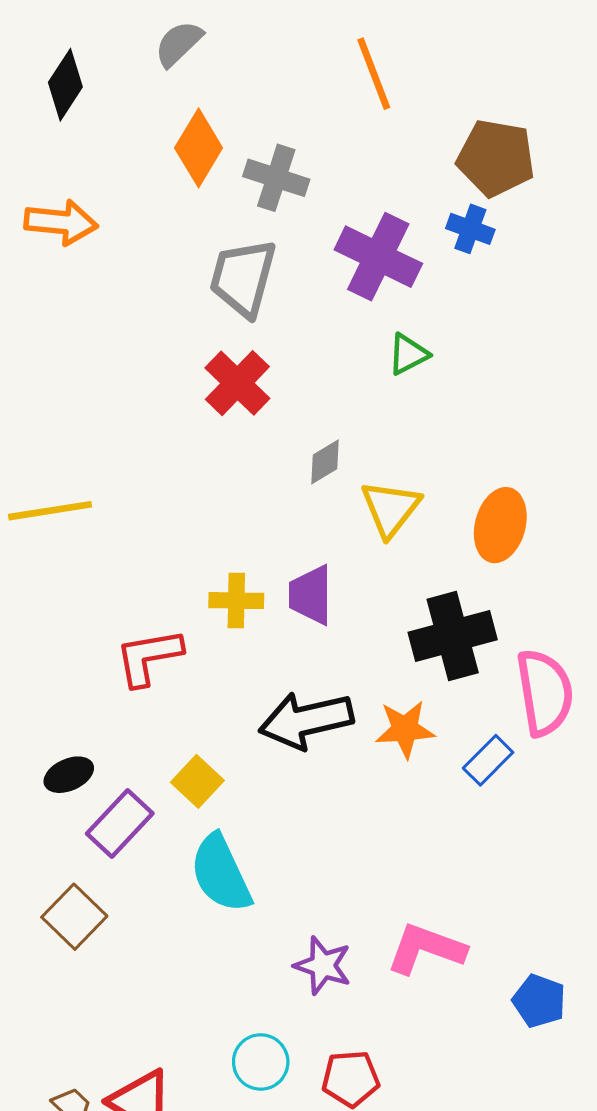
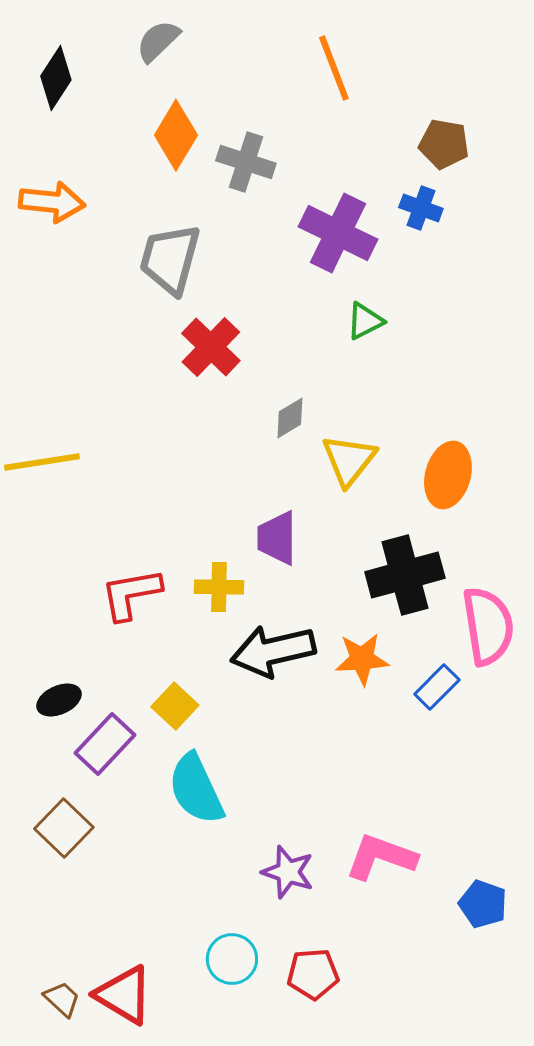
brown pentagon: (496, 158) -> (444, 144), size x0.7
gray trapezoid: (243, 278) -> (170, 259), moved
yellow cross: (236, 601) -> (219, 587), moved

